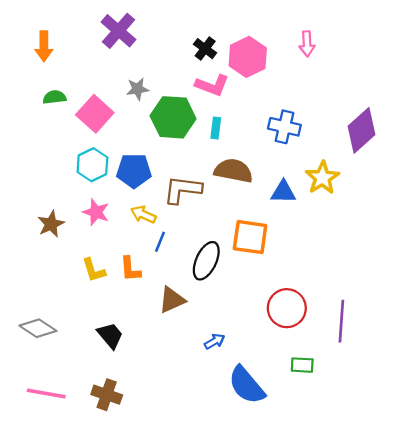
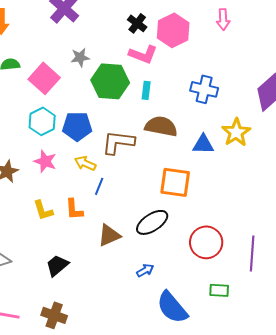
black ellipse: (206, 261) -> (152, 222), moved, turned 32
black trapezoid: (110, 335) -> (57, 265), turned -90

